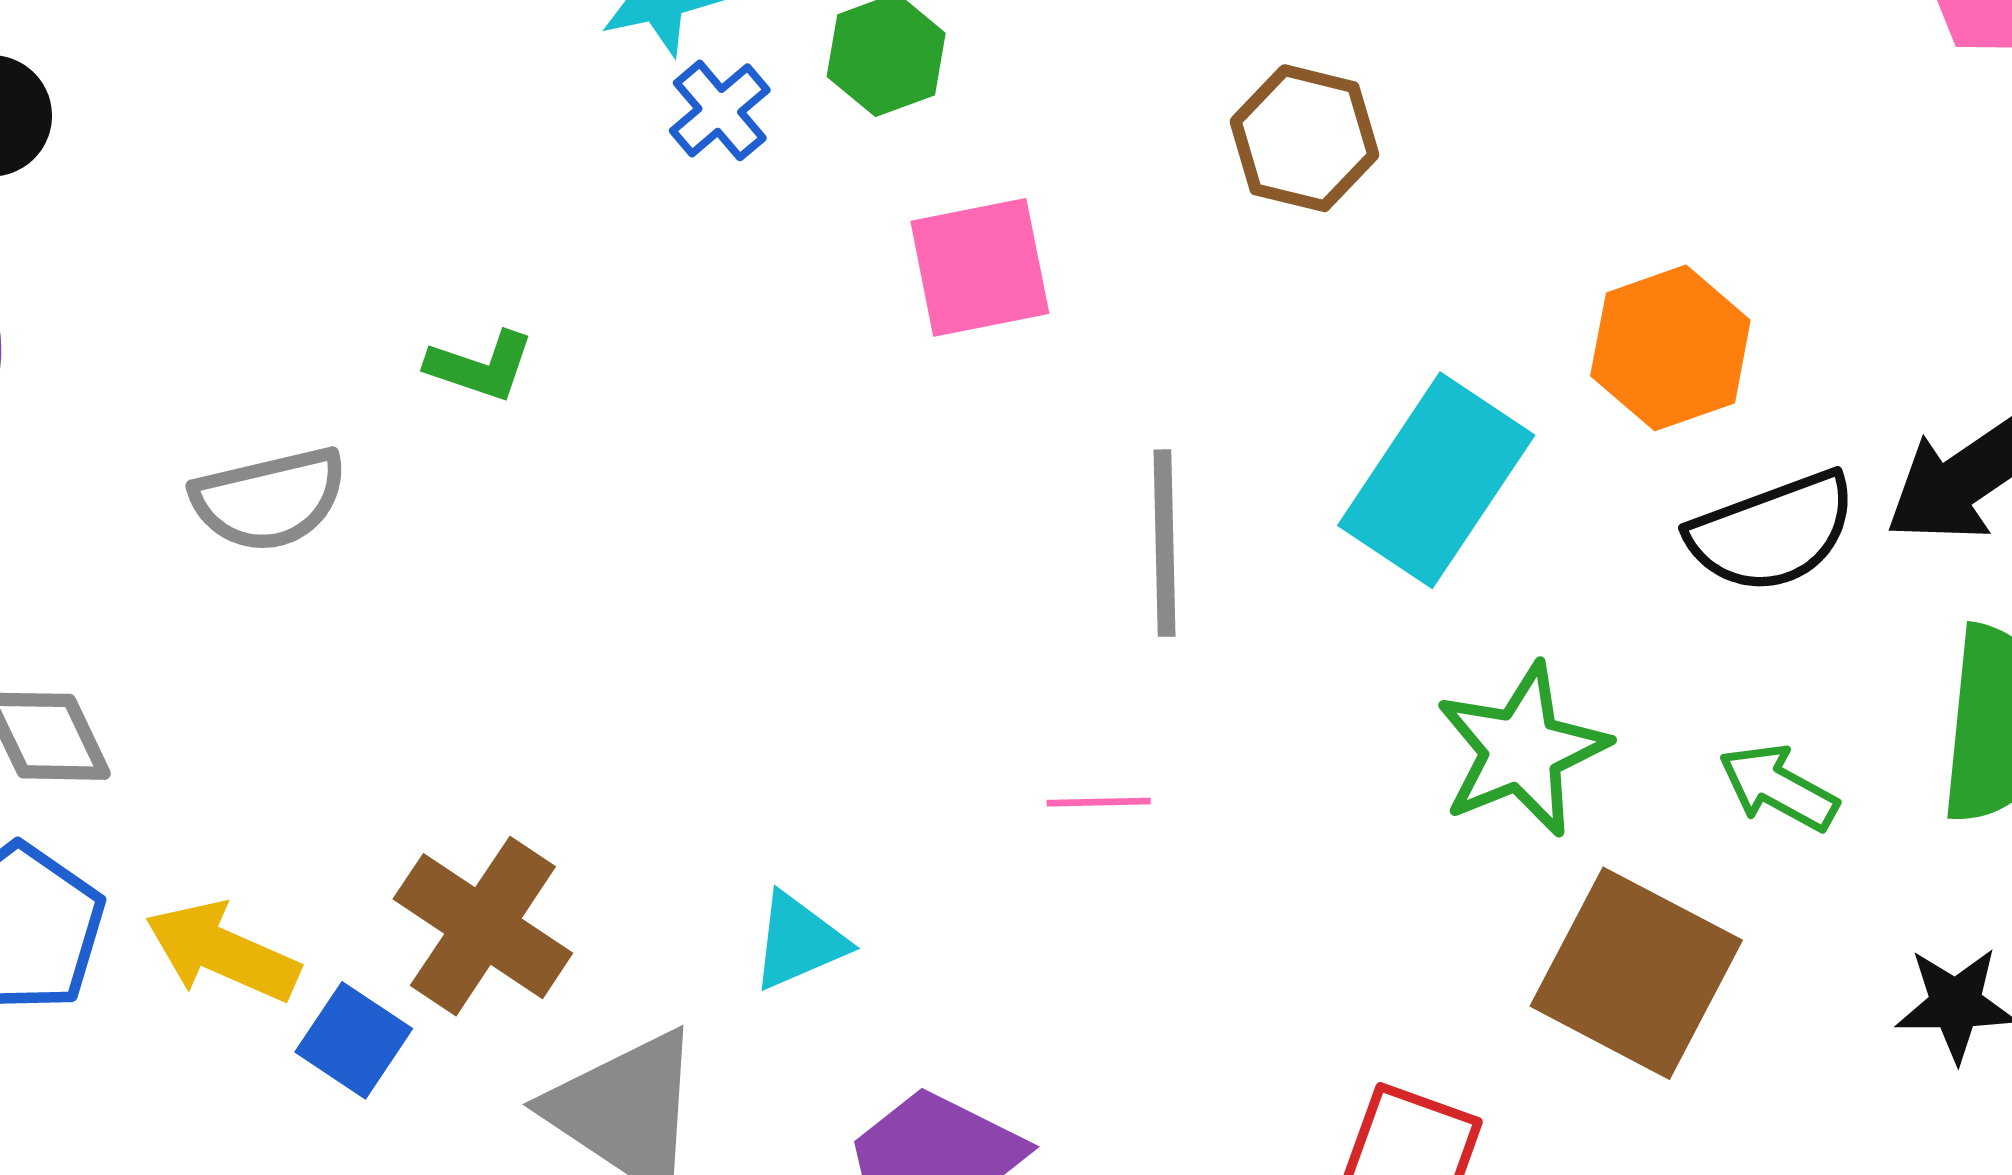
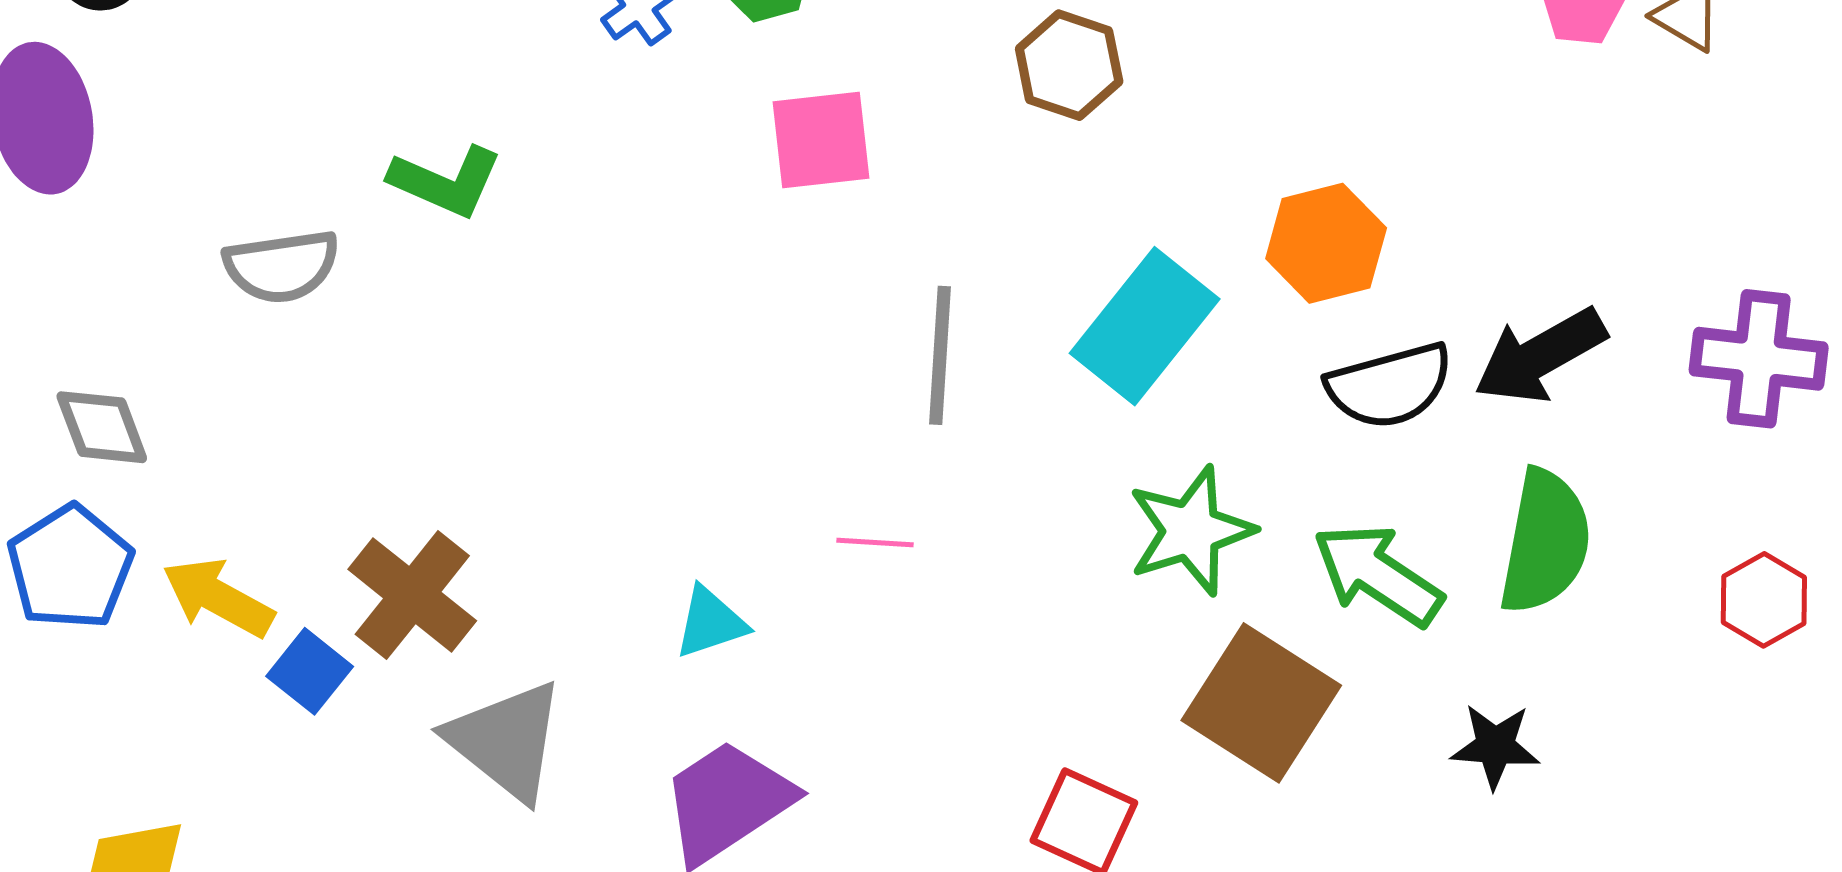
green L-shape: (480, 366) -> (446, 181), size x1.4
green arrow: (1778, 788) -> (1378, 575), size x1.5
cyan triangle: (799, 941) -> (710, 622), moved

